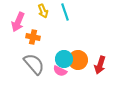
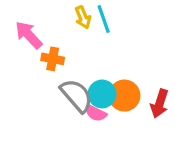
yellow arrow: (43, 11) -> (83, 17), moved
pink arrow: (18, 22) -> (29, 35), turned 114
gray semicircle: (34, 64) -> (77, 96), moved

